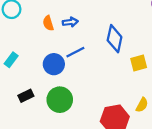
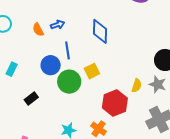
blue line: (75, 52) -> (68, 50), turned -60
yellow square: (139, 63) -> (92, 71), moved
green circle: (60, 100) -> (69, 82), moved

